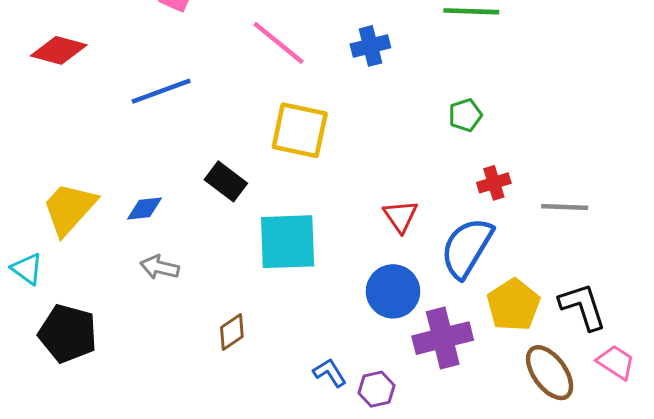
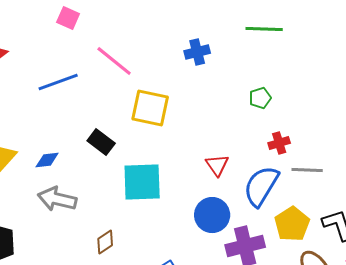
pink line: (279, 43) -> (114, 61), moved
gray line: (565, 207) -> (307, 170), moved
gray arrow: (160, 267) -> (57, 199), size x1.5

